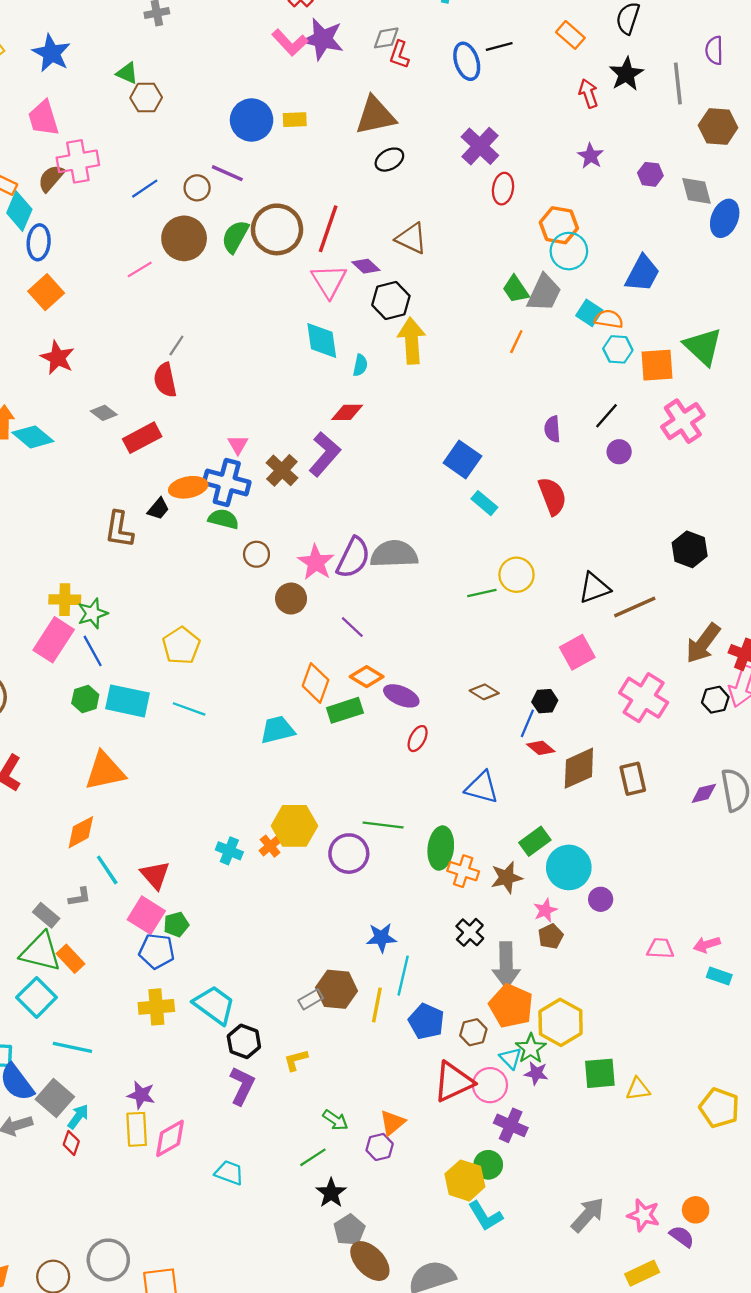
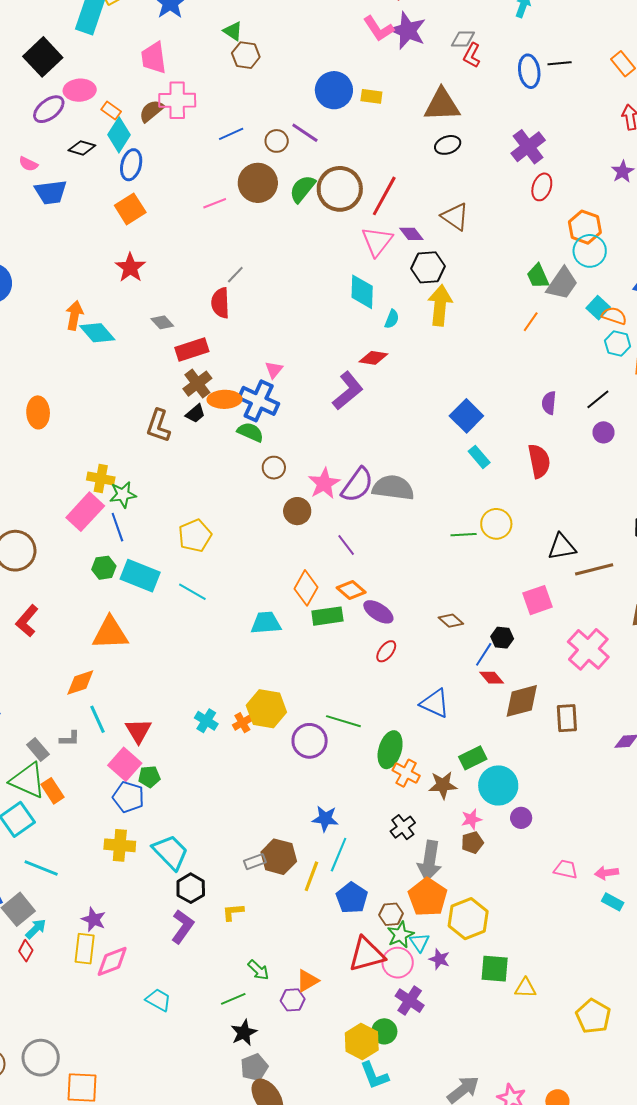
brown cross: (282, 470) -> (197, 384), moved
green star: (531, 1048) -> (400, 935), moved

